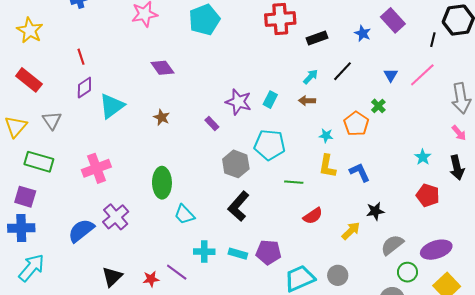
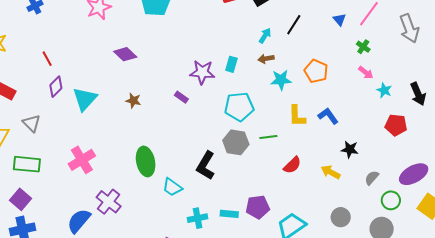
green cross: (378, 106) -> (363, 47), moved
pink arrow: (459, 133) -> (366, 73), moved
cyan star: (326, 136) -> (281, 80), moved, size x1.5
gray hexagon: (236, 164) -> (236, 142), moved
purple square: (25, 197) -> (20, 199), turned 35
black L-shape: (239, 206) -> (206, 166), moved
black star: (375, 211) -> (350, 149), turned 30
yellow arrow: (351, 231) -> (331, 172), turned -96
gray semicircle: (392, 245) -> (372, 178), size x0.7
gray circle: (338, 275) -> (341, 217), moved

